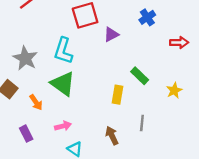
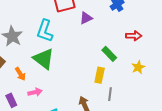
red arrow: (179, 43) -> (134, 36), moved
yellow rectangle: (118, 95) -> (100, 75), moved
pink arrow: (63, 126) -> (35, 92), moved

